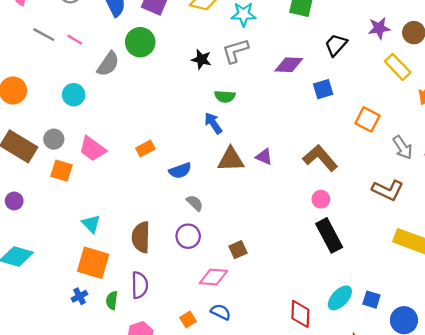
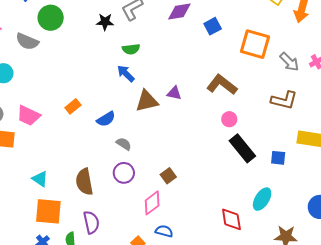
gray semicircle: (108, 64) -> (27, 41), turned 90
orange square: (367, 119) -> (255, 44), size x1.4
pink diamond: (213, 277) -> (152, 203), turned -30
blue square: (371, 300) -> (278, 158), moved

